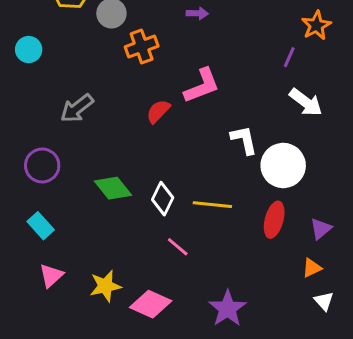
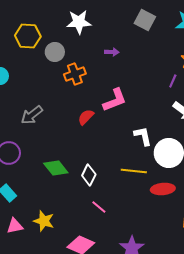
yellow line: (212, 205) -> (134, 171), moved
red ellipse: (274, 220) -> (163, 189), turned 70
pink triangle: (51, 275) -> (15, 226), turned 30
yellow star: (105, 286) -> (44, 221), moved, turned 30

